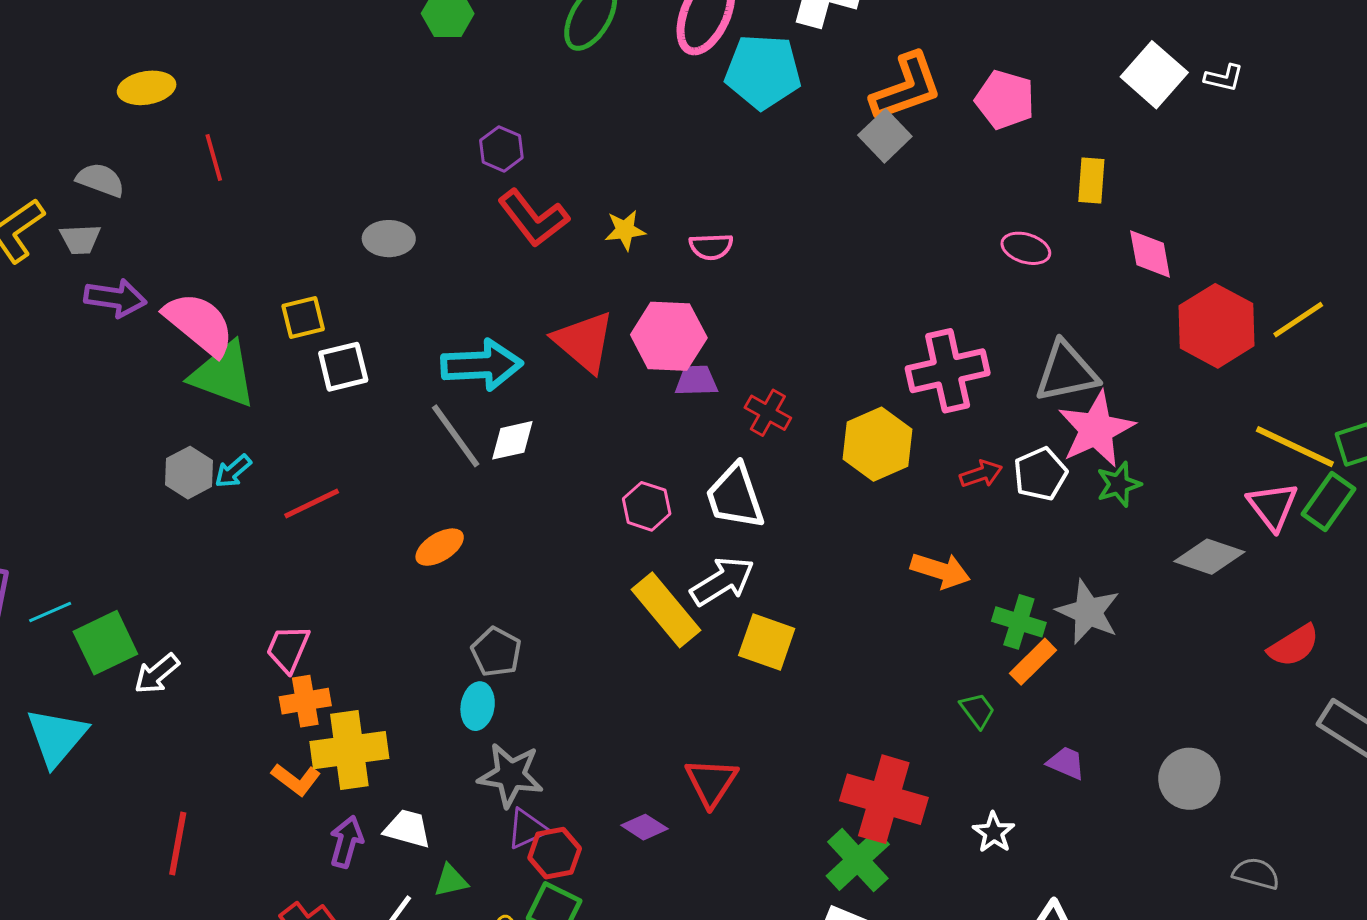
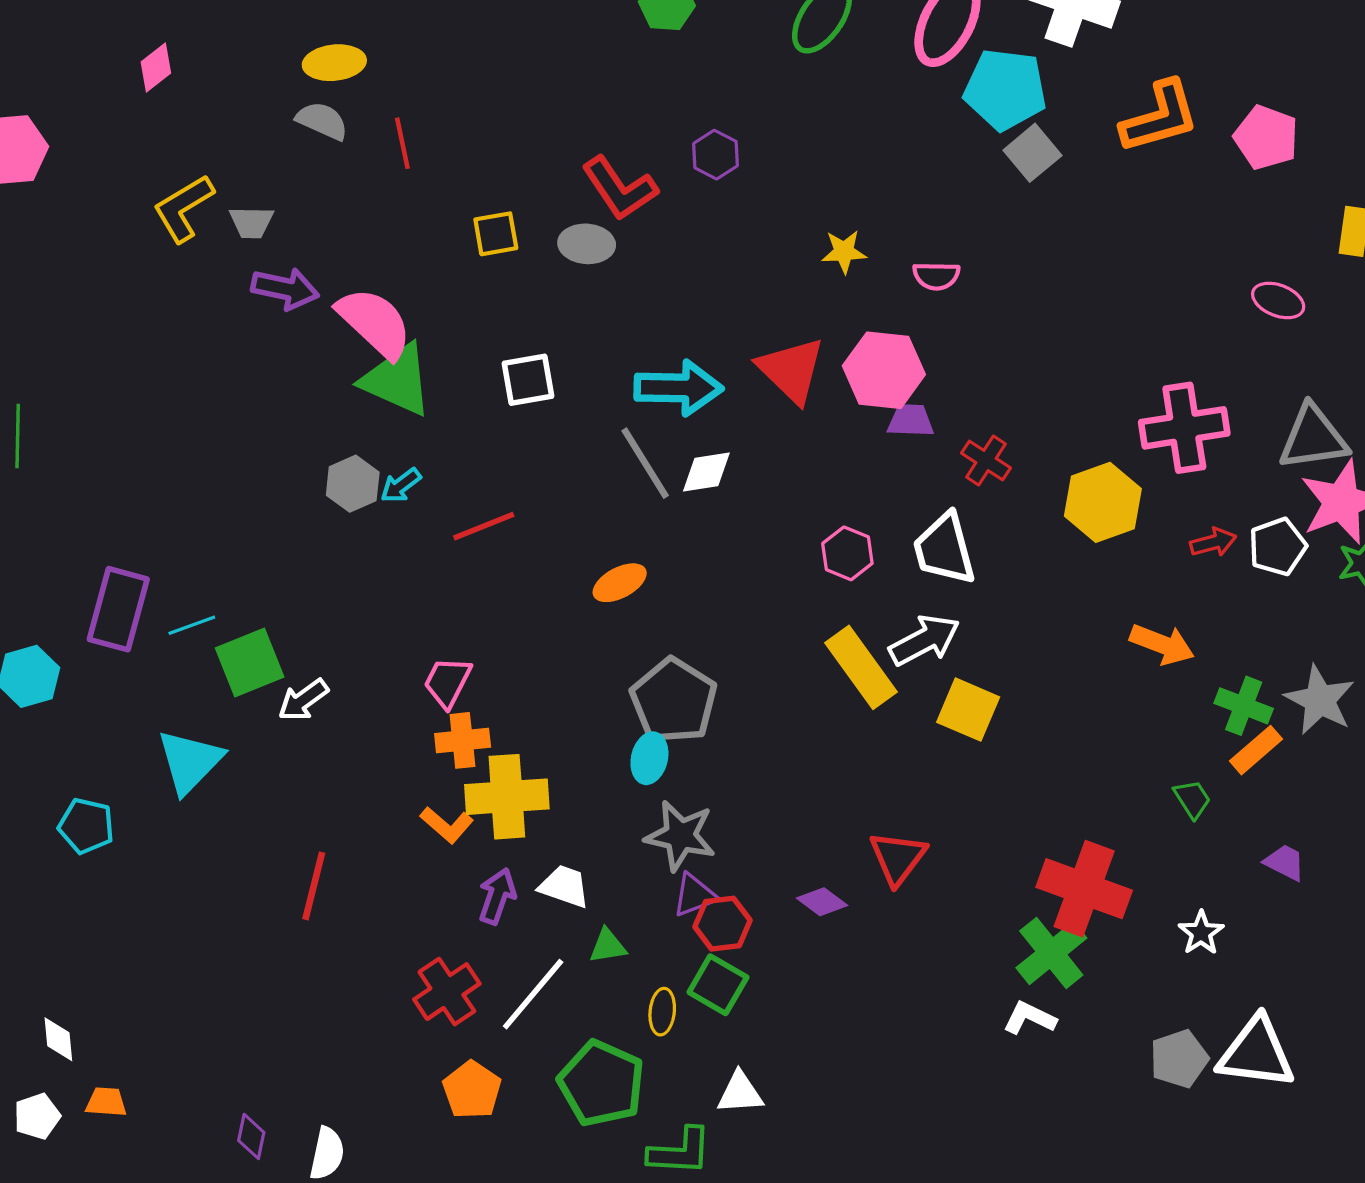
gray square: (885, 136) -> (1032, 153), moved
gray semicircle: (100, 180) -> (322, 121), moved
red L-shape: (533, 218) -> (620, 188), moved
yellow square: (303, 317) -> (496, 234), moved
gray pentagon: (496, 652) -> (674, 701), size x1.6

